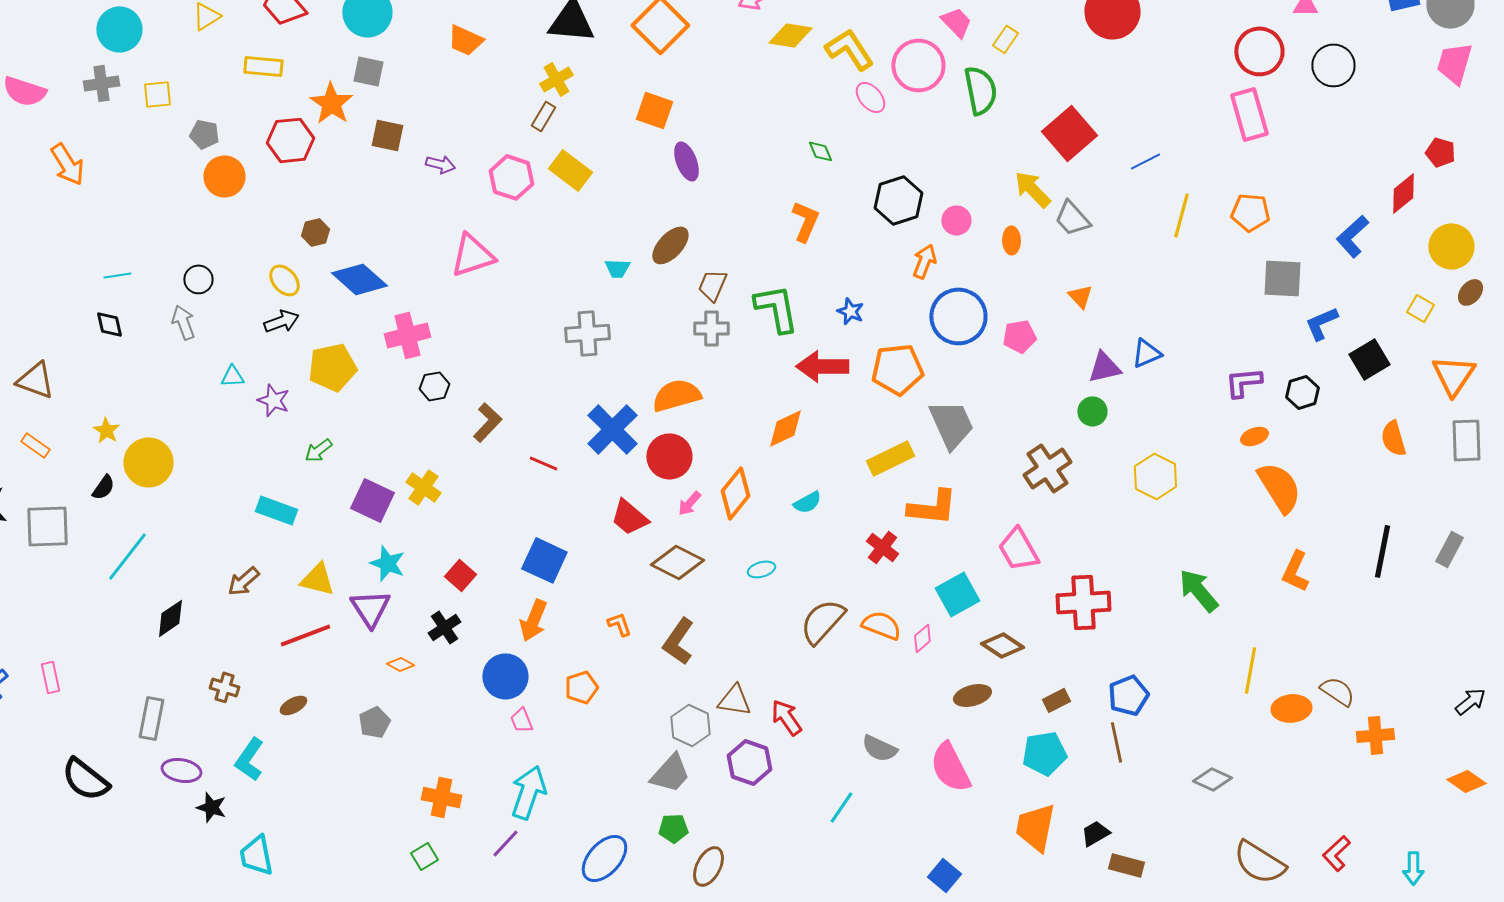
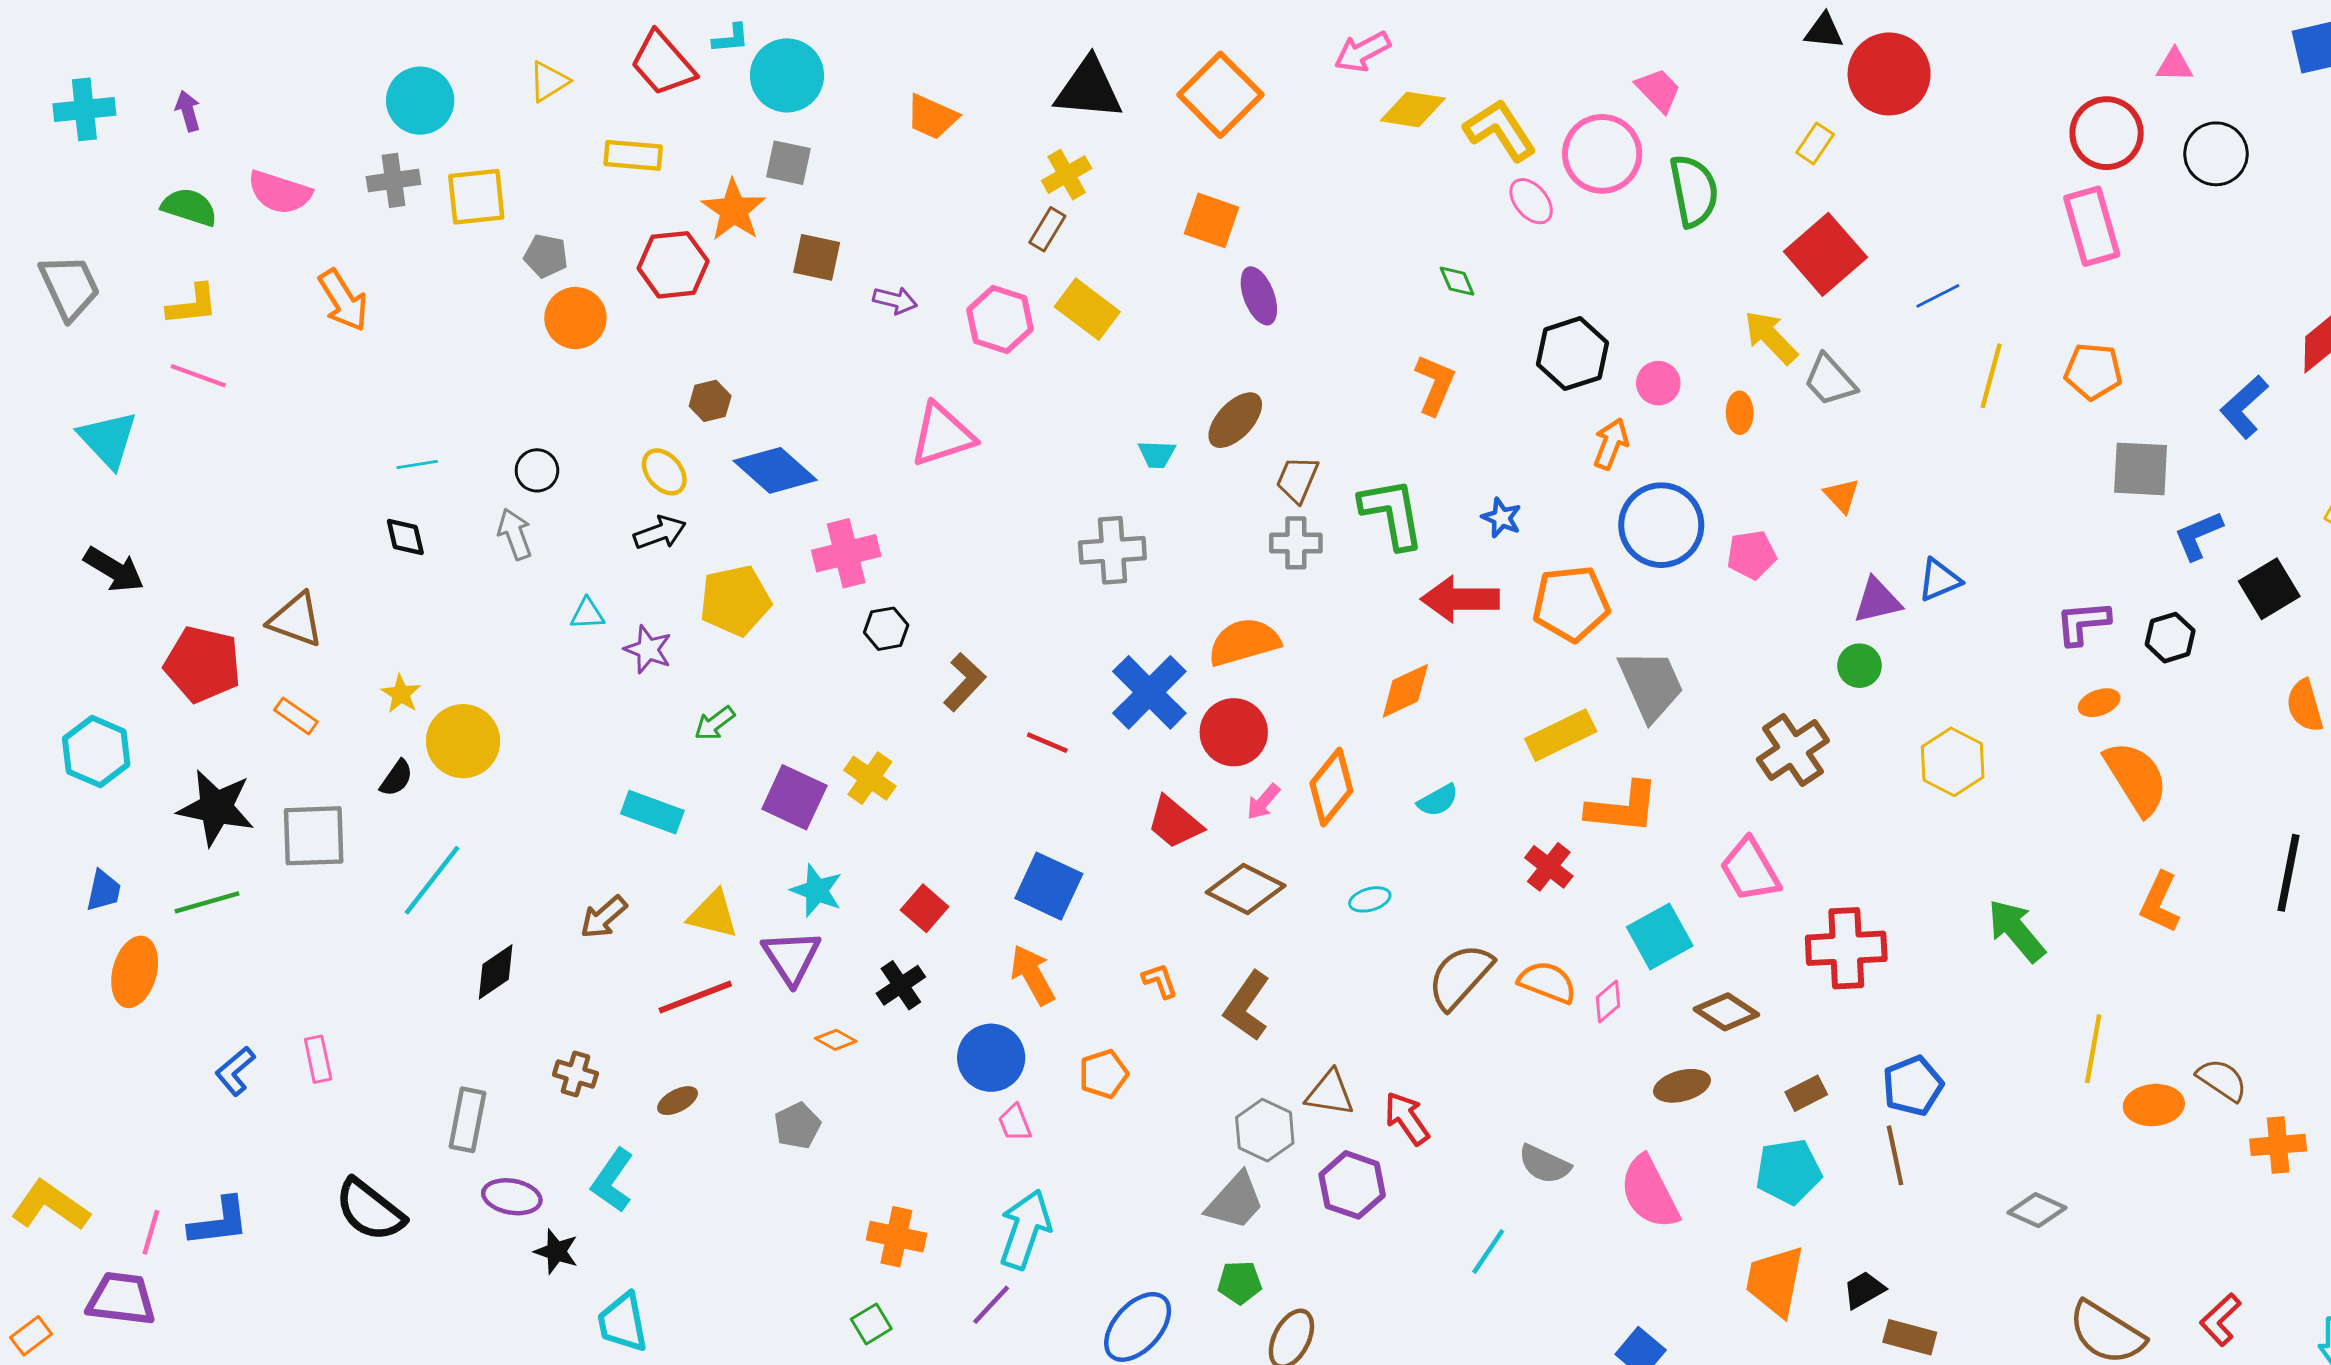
yellow rectangle: (1005, 39) -> (1815, 143), moved
yellow square: (157, 94) -> (476, 197), size x1.4
orange arrow: (533, 620) -> (1033, 975), turned 129

